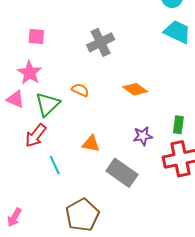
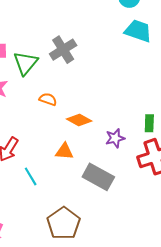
orange diamond: (135, 89) -> (79, 120), moved
green triangle: (48, 104) -> (26, 63), moved

